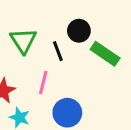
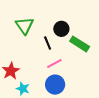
green triangle: (23, 41) -> (25, 26), moved
pink line: (43, 82) -> (54, 63), moved, turned 49

